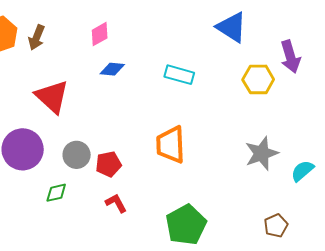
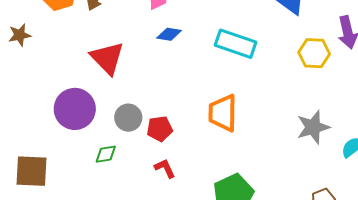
cyan rectangle: (179, 75) -> (236, 44), size x1.4

